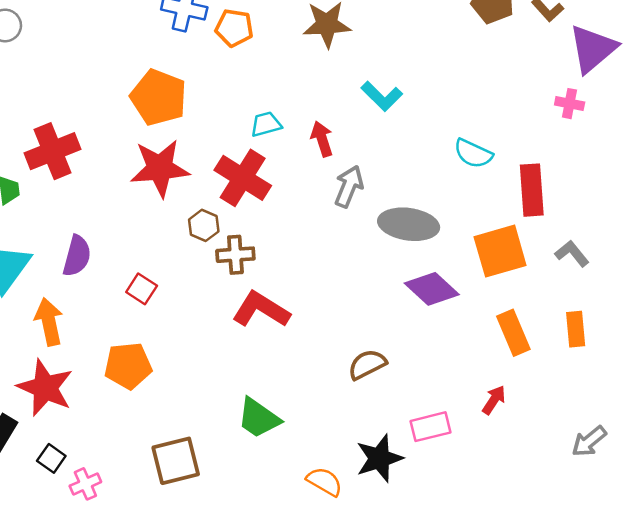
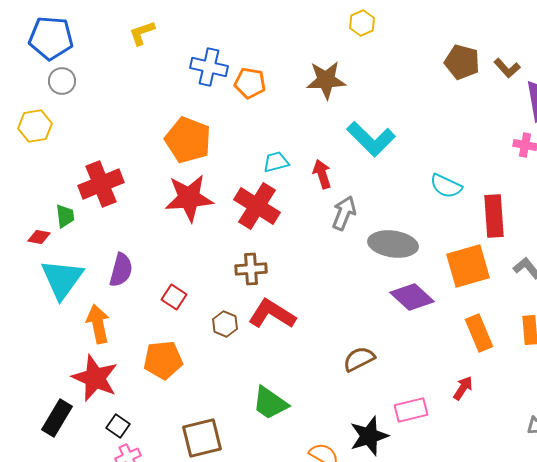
cyan L-shape: (382, 96) -> (371, 139), size x1.4
brown hexagon: (204, 225) -> (225, 324), moved
black square: (51, 458) -> (118, 426), moved

